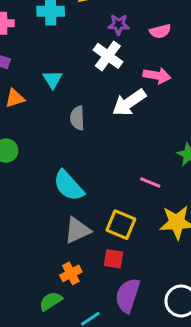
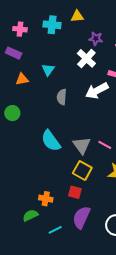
gray triangle: (77, 230) -> (82, 145), moved, turned -48
orange cross: (71, 273) -> (46, 199), turned 32

